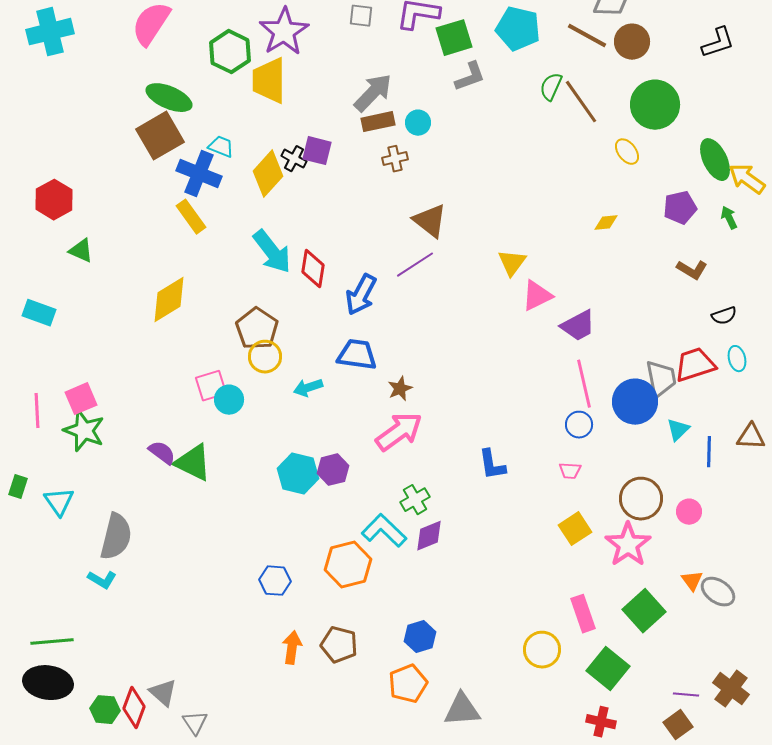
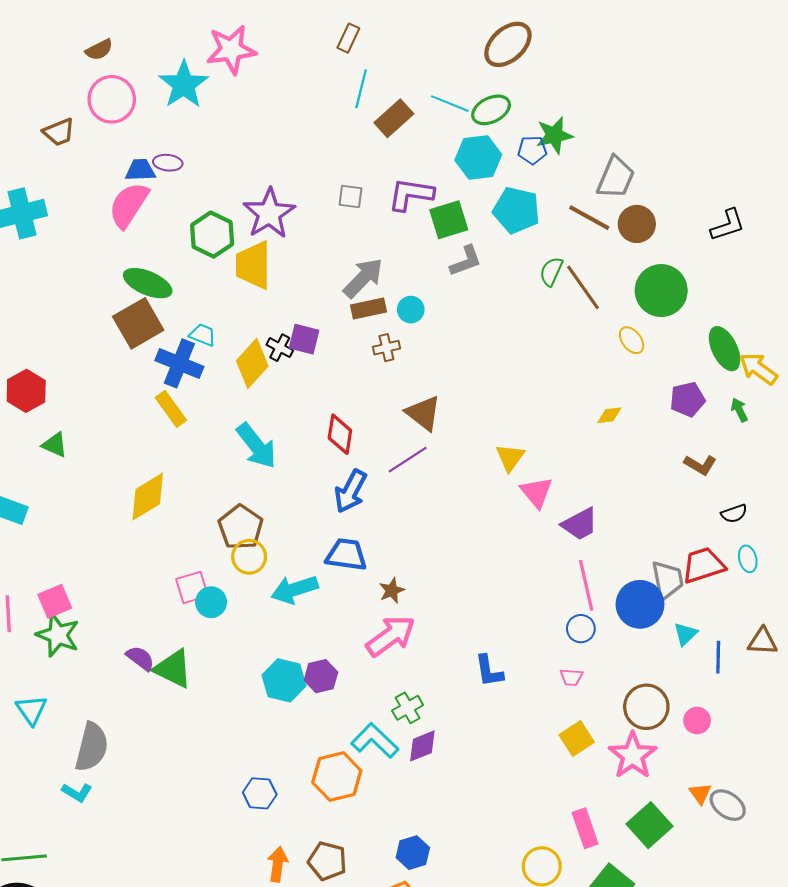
red diamond: (313, 269) -> (340, 434), moved
pink triangle: (537, 296) -> (536, 492), turned -44
cyan arrow: (308, 388) -> (295, 590), size x1.5

